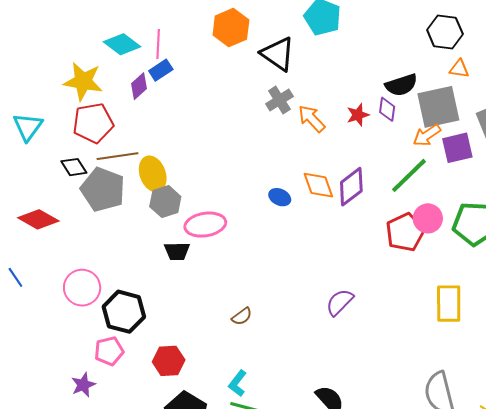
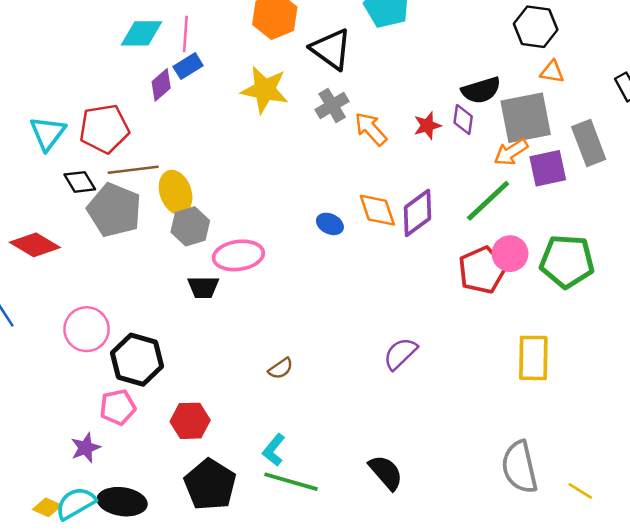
cyan diamond: (122, 44) -> (141, 33), turned -39
yellow star: (83, 81) -> (265, 90), moved
cyan triangle: (28, 127) -> (48, 133), moved

